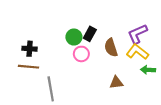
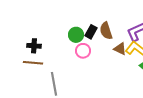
brown semicircle: (111, 48) -> (106, 31), moved
brown triangle: (116, 83) -> (120, 49), moved, turned 32

